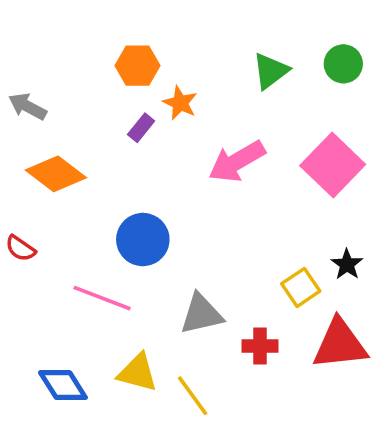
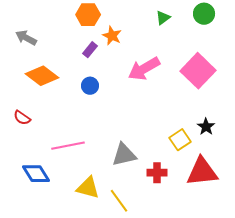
green triangle: (271, 71) -> (163, 18), size x0.7
blue circle: (143, 240) -> (90, 86), moved, size x0.6
pink line: (102, 298) -> (68, 146), turned -32
blue diamond: (63, 385) -> (36, 174), moved

